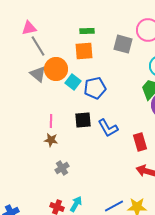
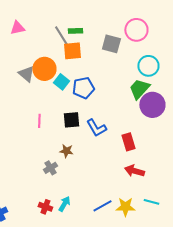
gray line: (38, 46) -> (61, 36), moved
brown star: (51, 140) -> (66, 151), moved

